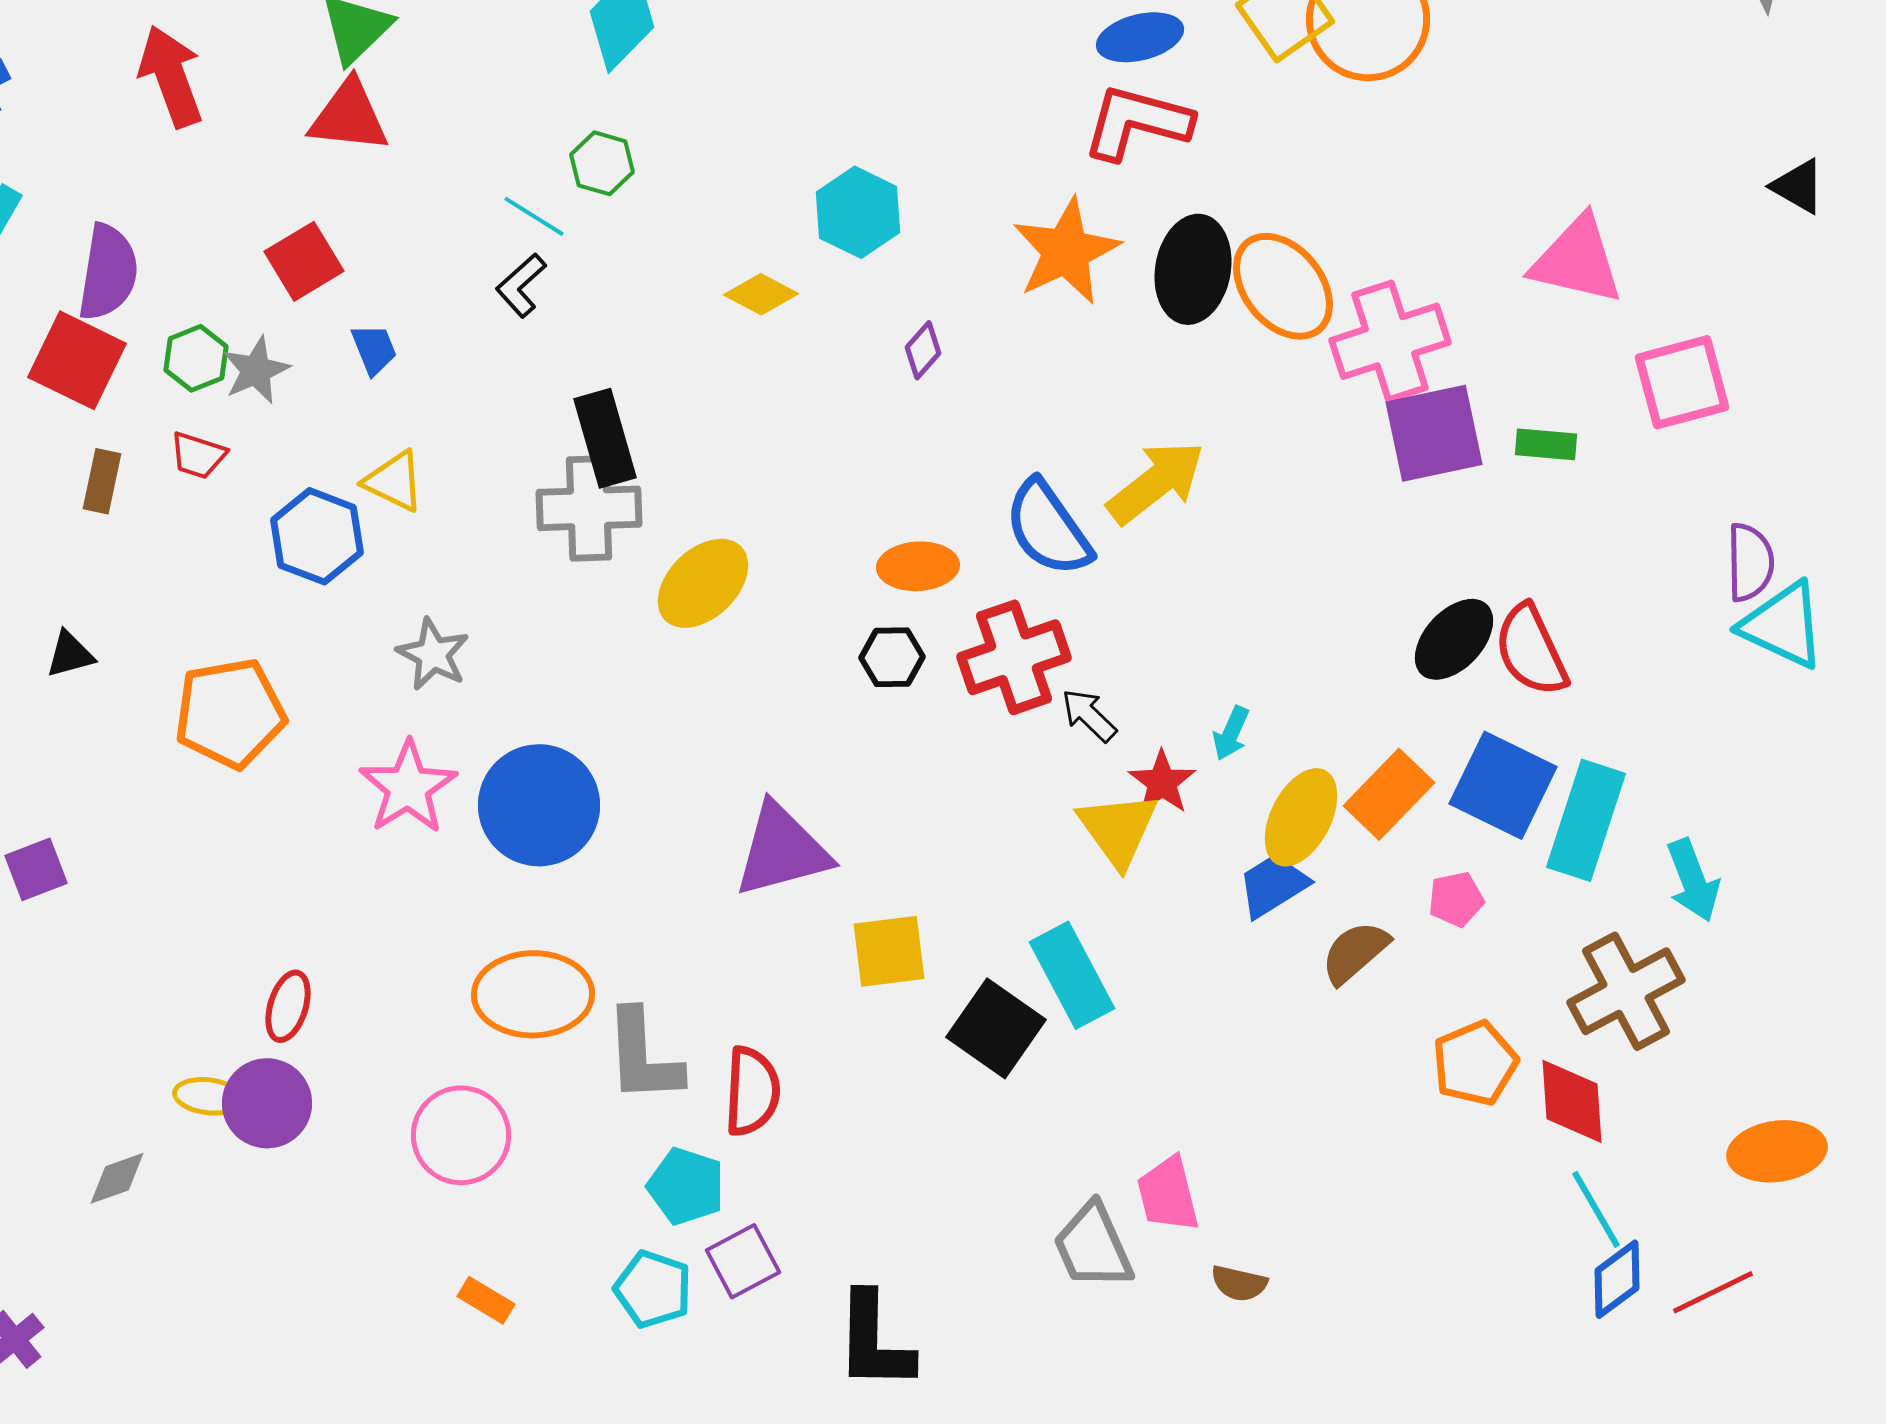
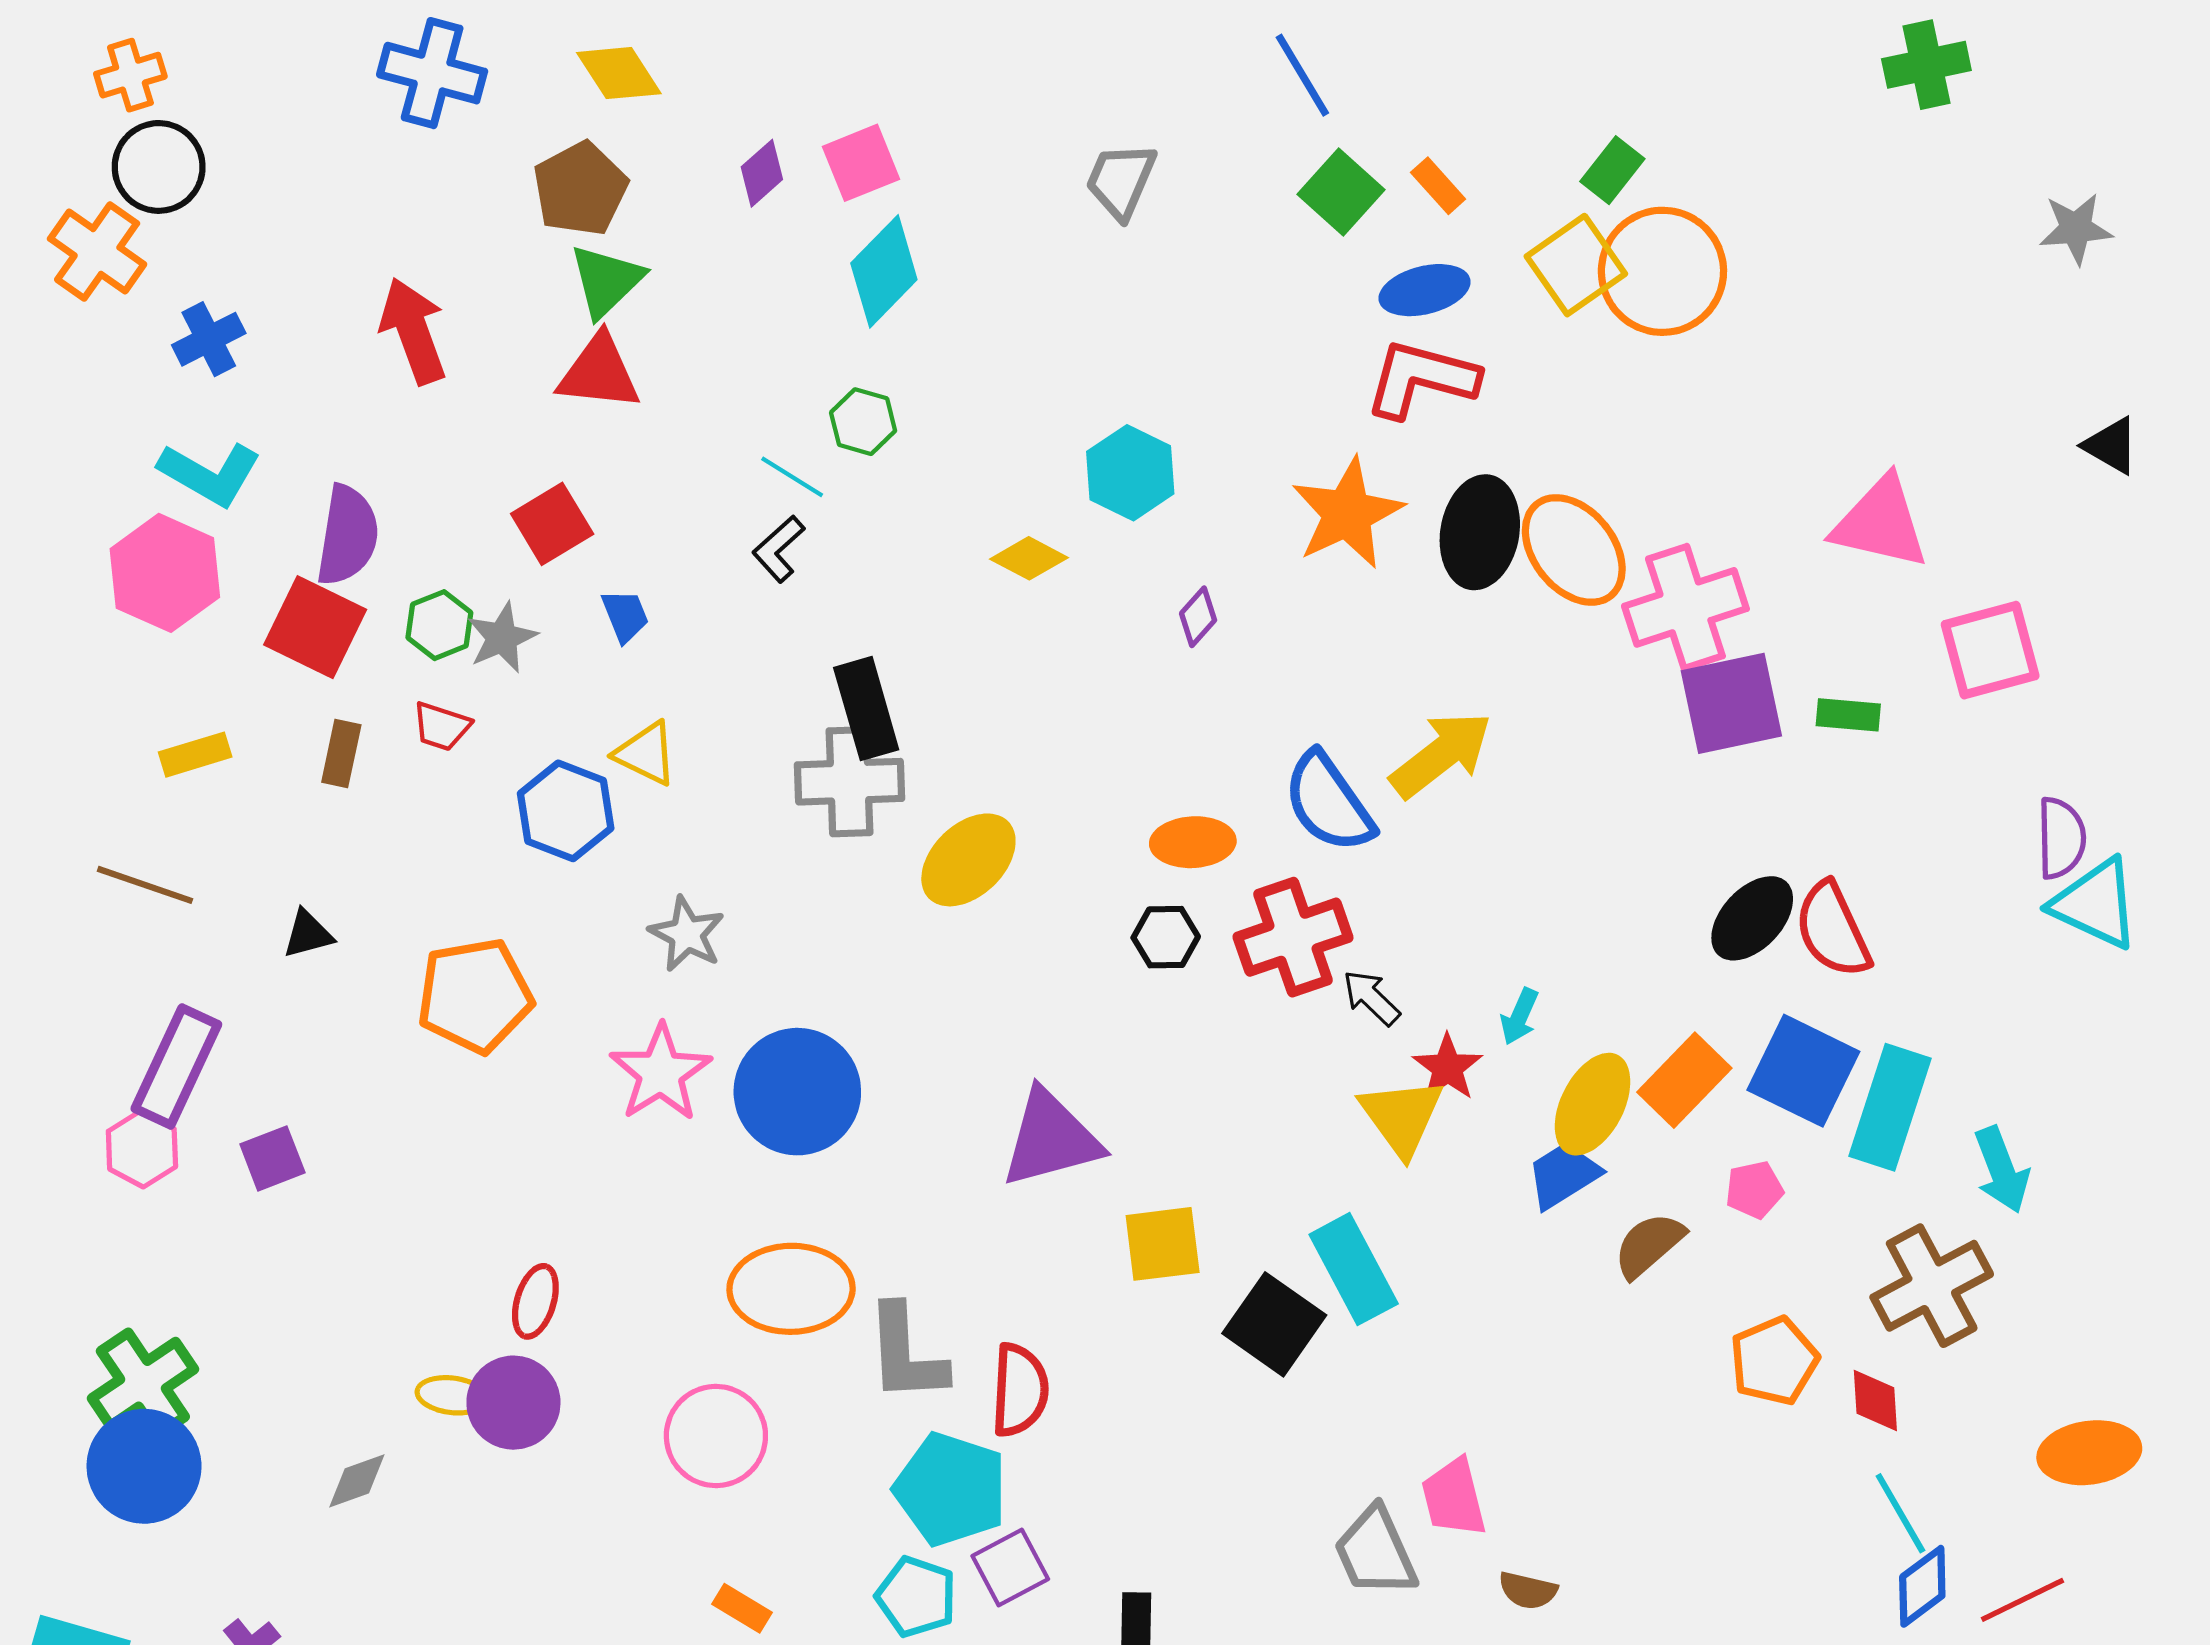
red diamond: (1572, 1101) -> (1875, 1401), size x0.7
cyan pentagon: (686, 1186) -> (951, 1489), size x1.4

